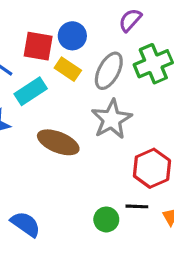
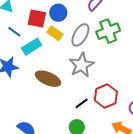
black line: (137, 206) -> (82, 103), moved, turned -40

